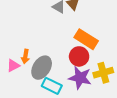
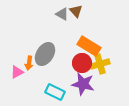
gray ellipse: (42, 68) -> (45, 54), moved
yellow cross: (103, 73) -> (100, 64), moved

